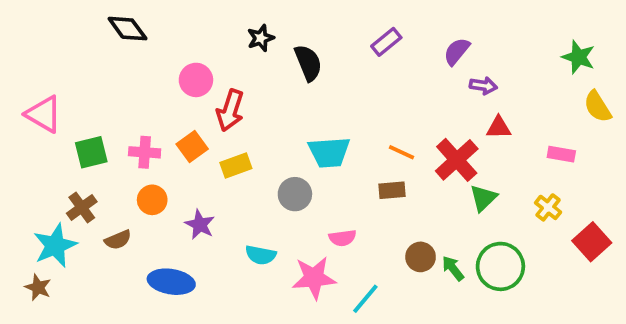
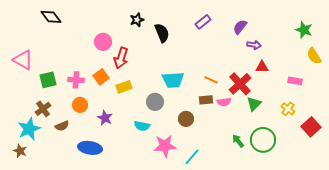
black diamond: (127, 29) -> (51, 17), moved
pink semicircle: (342, 238) -> (224, 102), moved
cyan semicircle: (261, 255) -> (142, 126), moved
brown circle: (421, 257) -> (186, 119), moved

